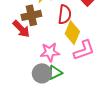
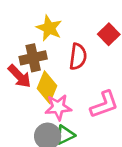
yellow diamond: (72, 33) -> (47, 87), moved

